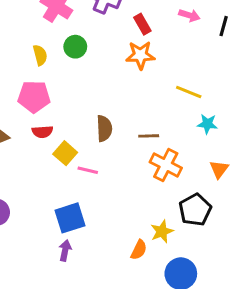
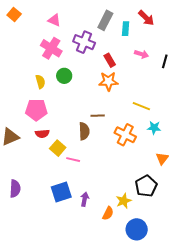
brown line: (149, 136) -> (98, 116), moved
orange cross: (166, 165) -> (125, 135), moved
purple arrow: (65, 251) -> (85, 199), moved

